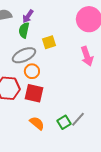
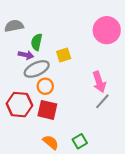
purple arrow: (28, 16) -> (26, 55), moved, turned -112
pink arrow: (87, 56) -> (99, 82), moved
gray line: (78, 119) -> (102, 101), moved

